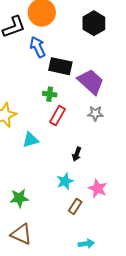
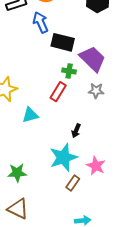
green cross: (50, 94) -> (69, 71), moved
cyan star: (65, 181) -> (63, 157), size x1.6

